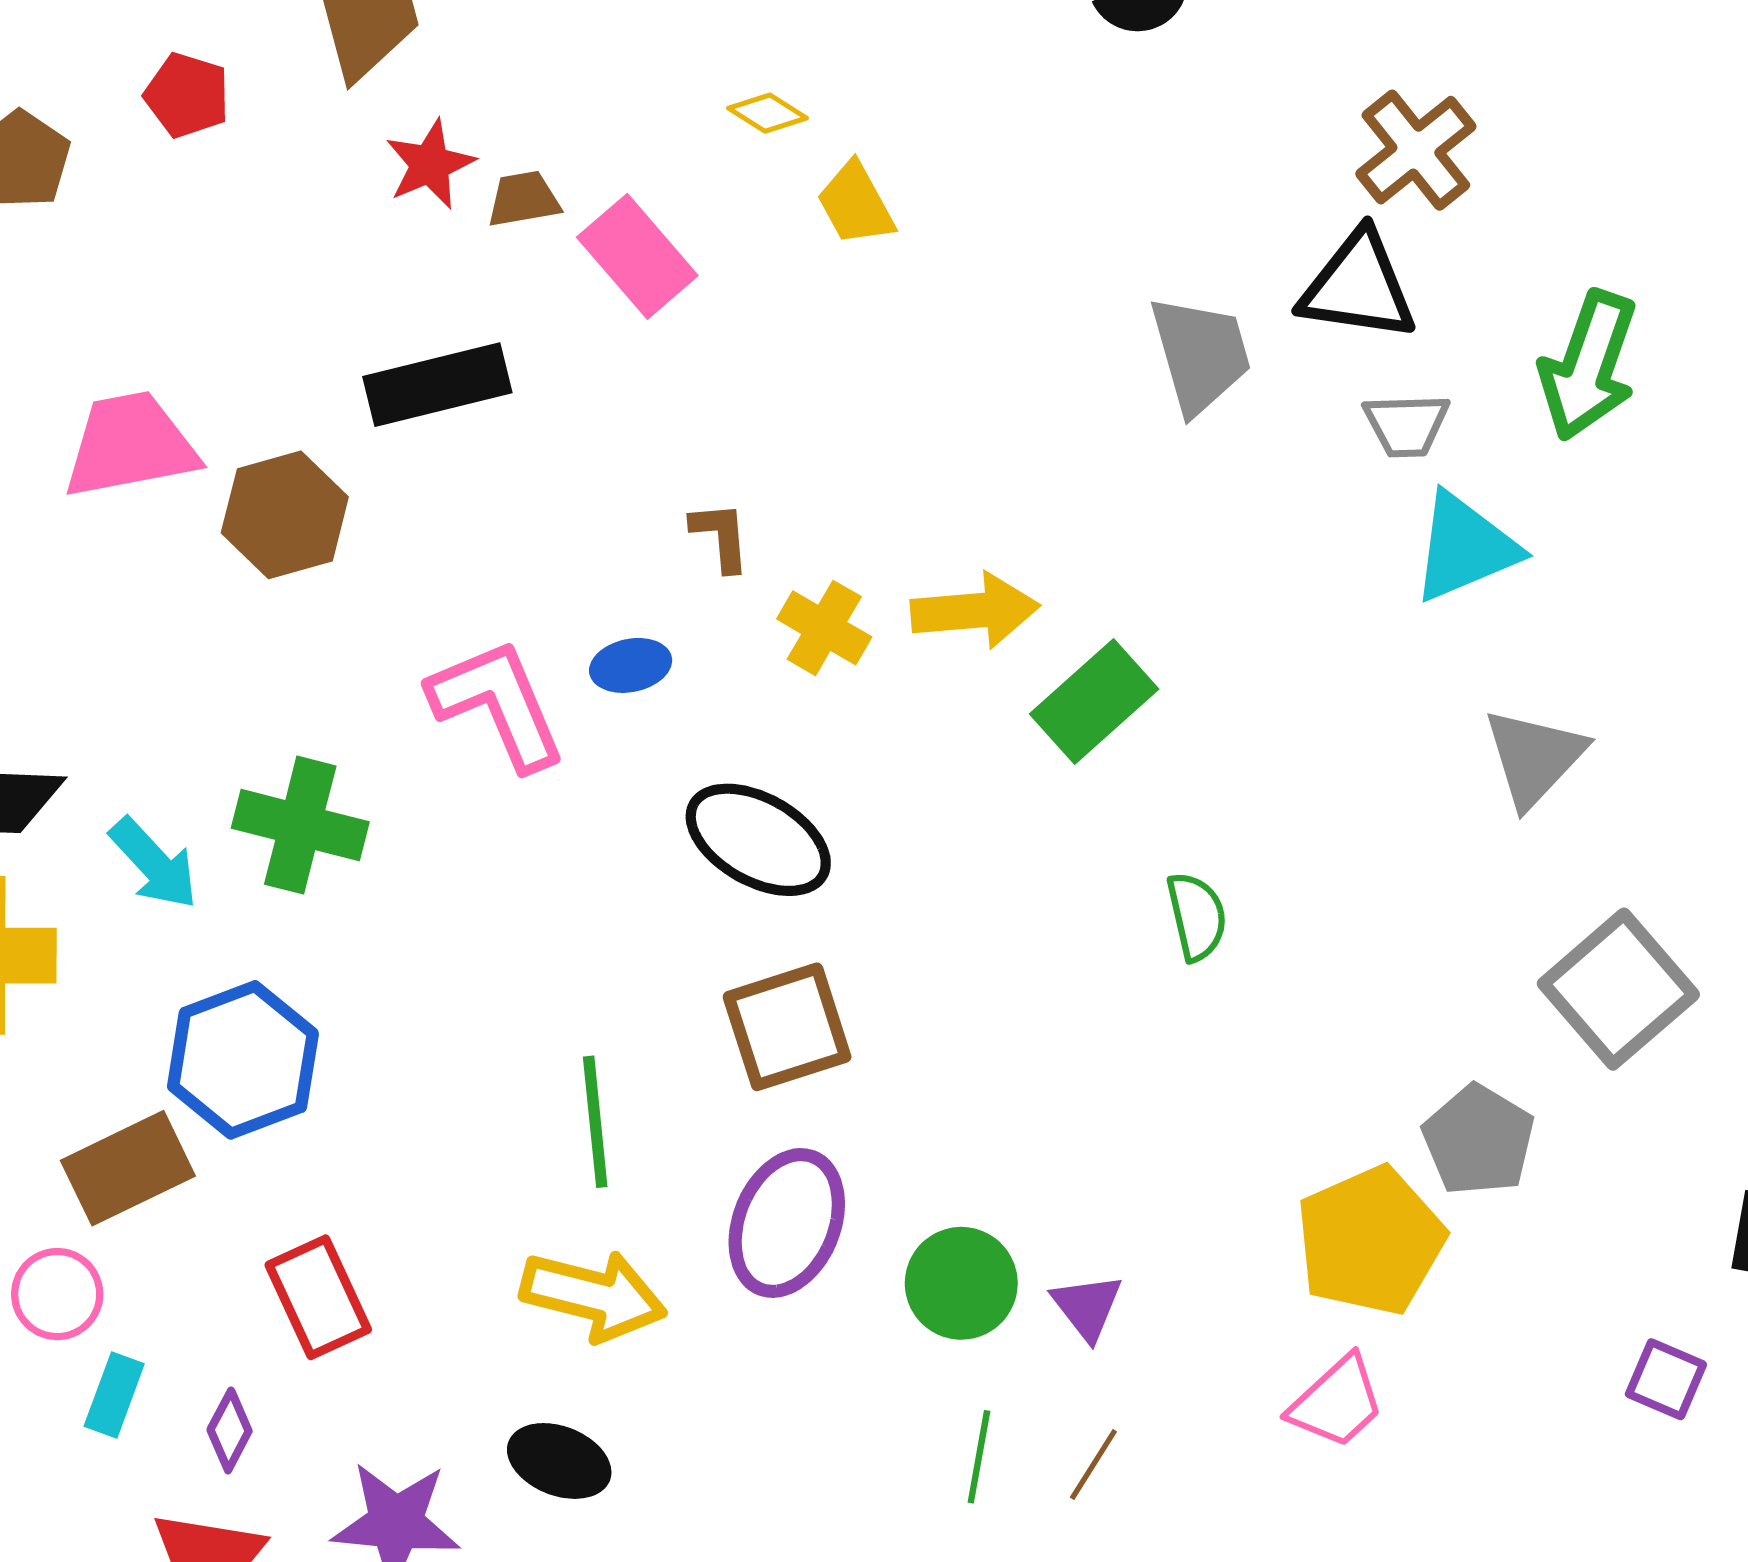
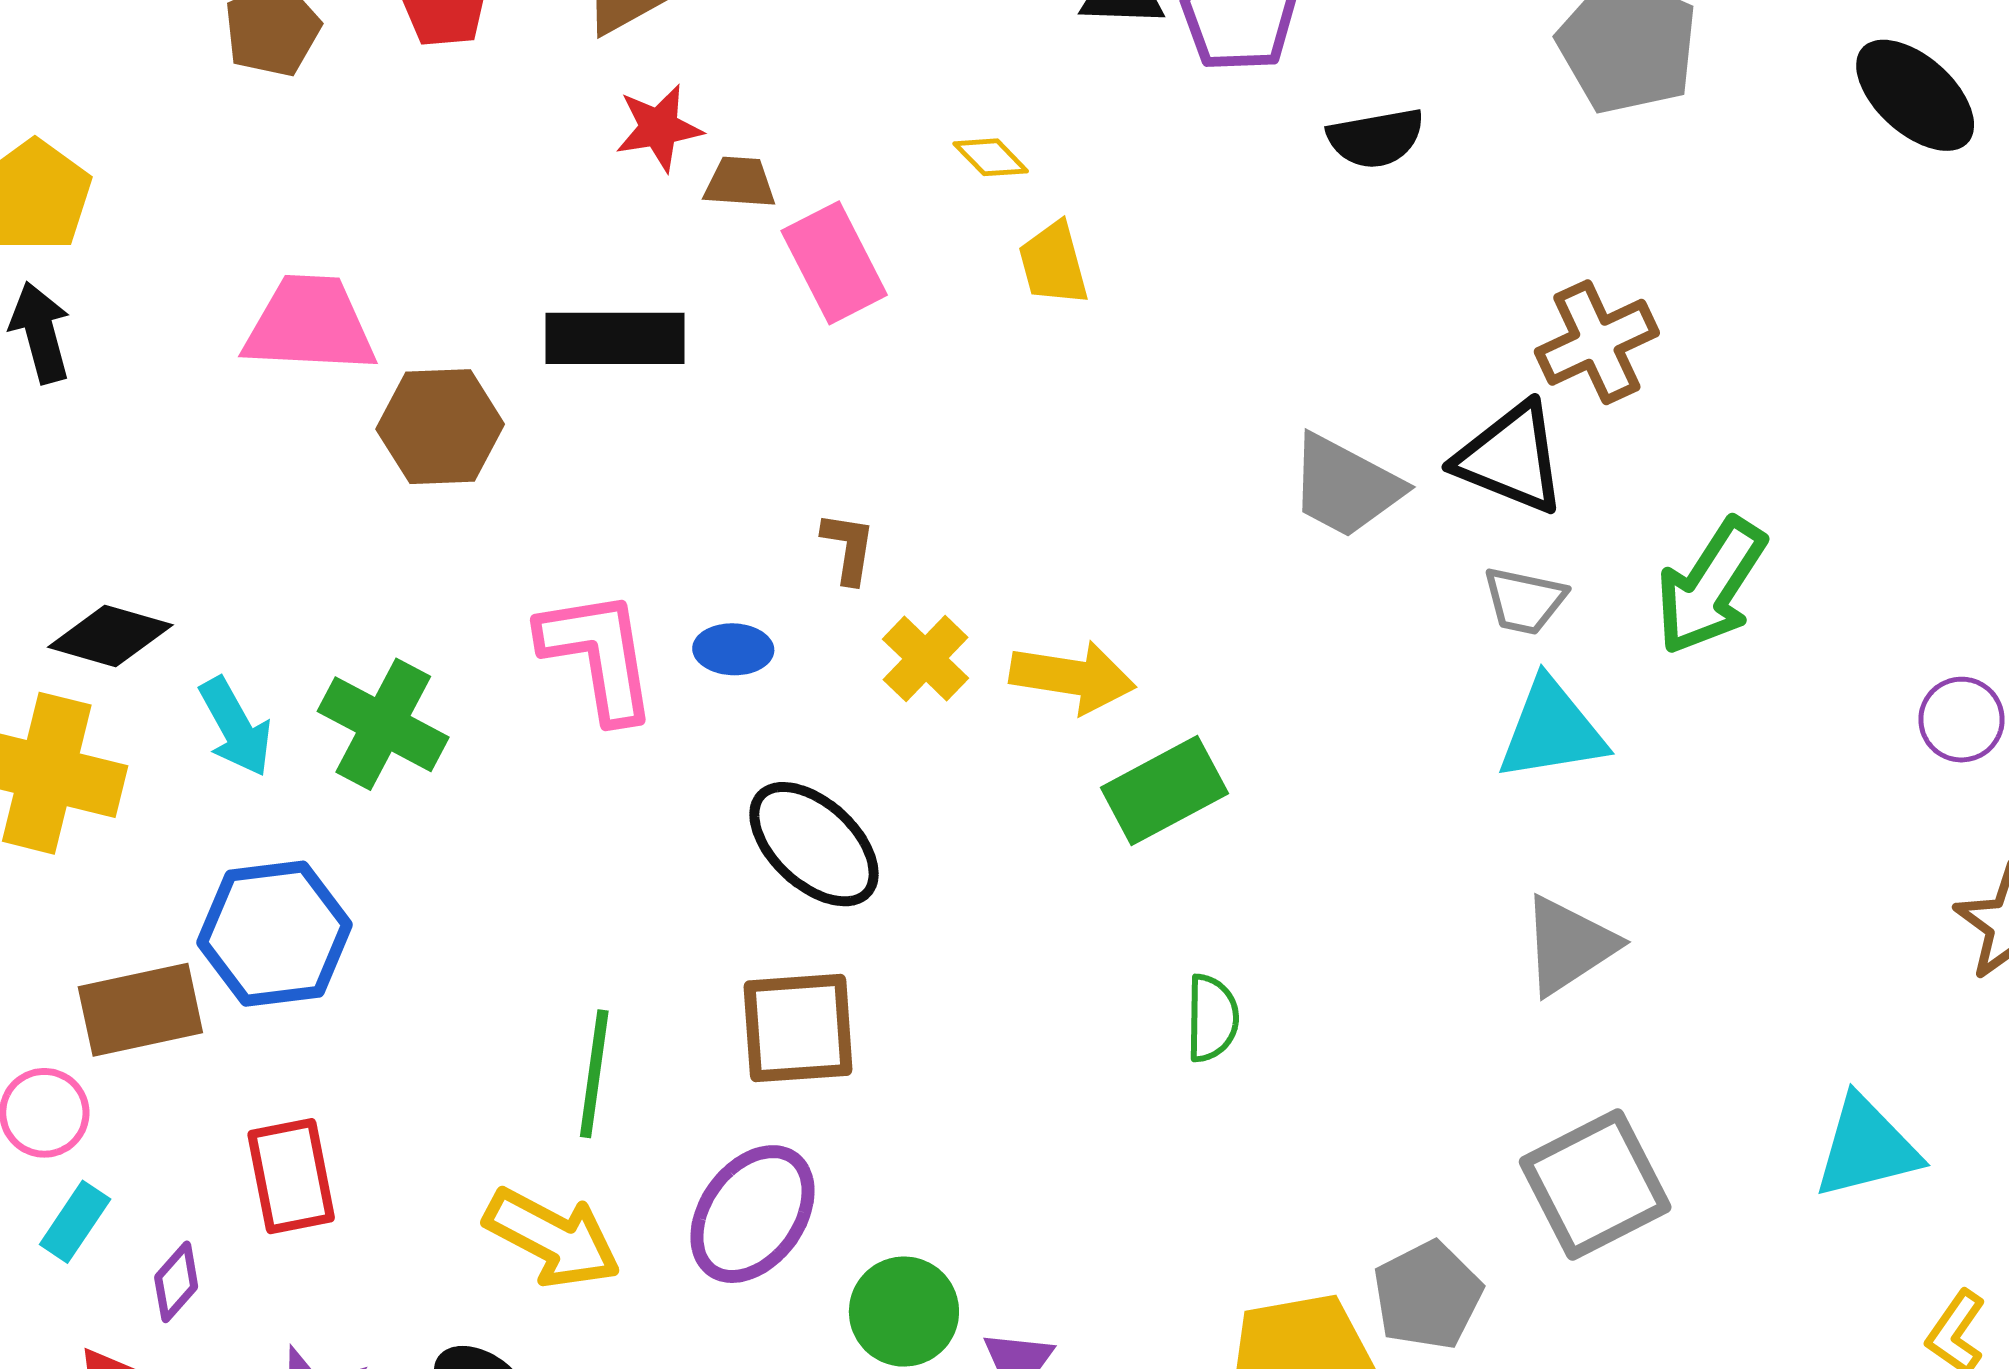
gray trapezoid: (1200, 354) -> (1345, 486), turned 120

